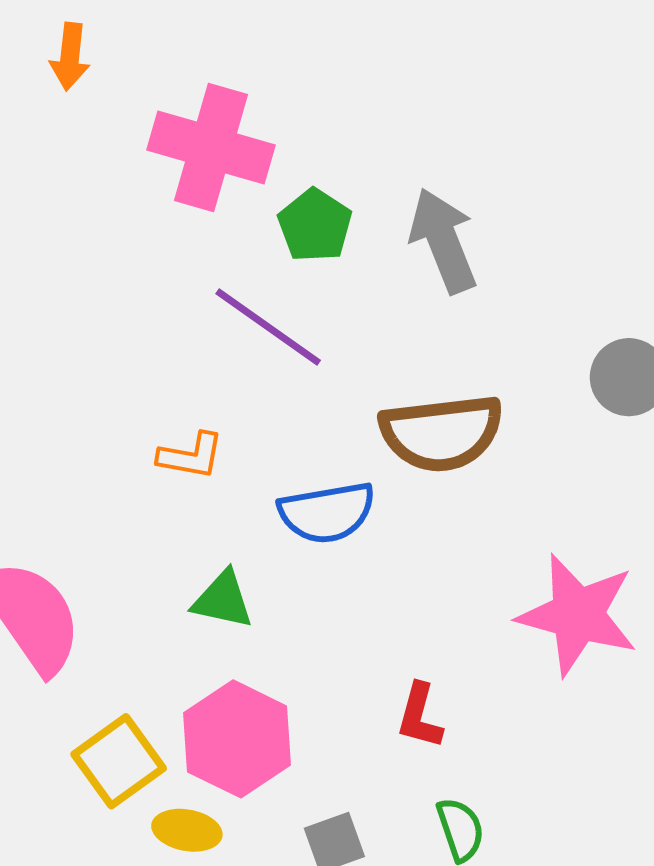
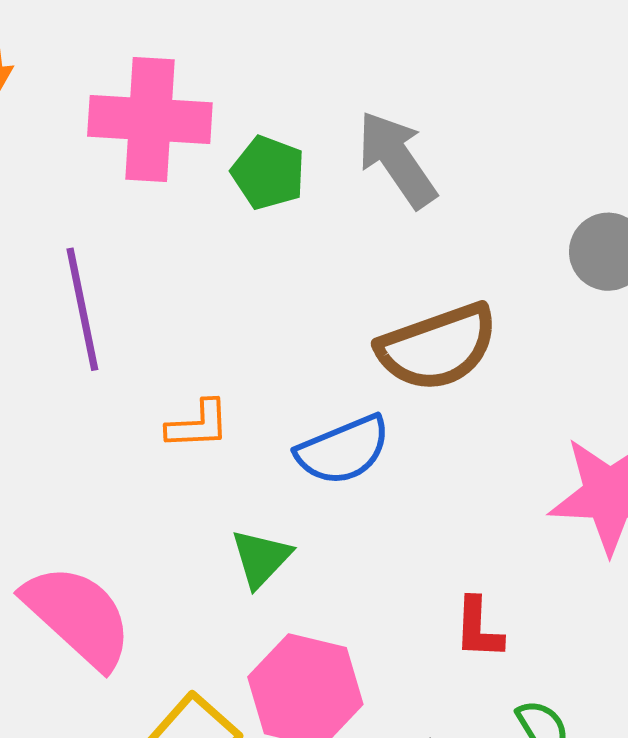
purple line: (268, 327) -> (82, 309), moved, turned 56
green triangle: (223, 600) -> (261, 558), turned -46

